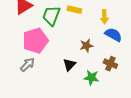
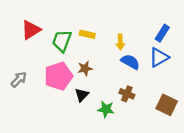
pink pentagon: (35, 41) -> (58, 76), moved
brown star: (86, 46) -> (85, 68), moved
gray arrow: (27, 65) -> (19, 79), moved

